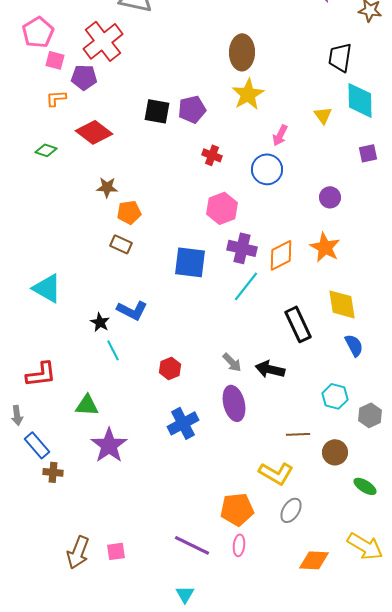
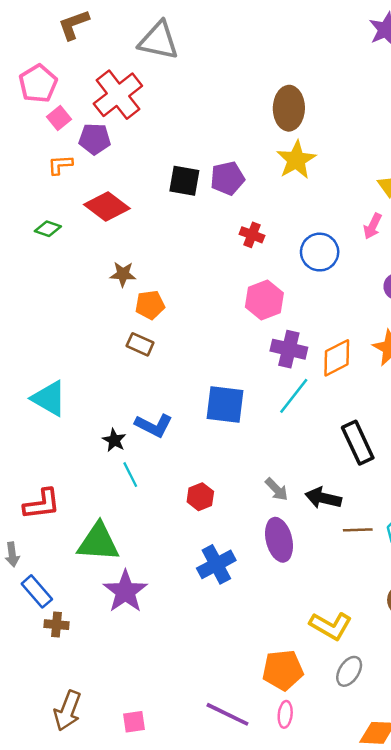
pink square: (55, 60) -> (59, 118), turned 36
pink arrow: (280, 135) -> (372, 226), moved
blue square: (190, 262) -> (225, 405), moved
green triangle: (87, 405) -> (98, 542), size x1.5
brown line: (298, 434) -> (358, 530), moved
brown arrow: (78, 552) -> (68, 711), moved

